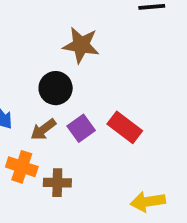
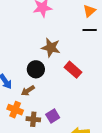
red rectangle: (125, 127) -> (73, 70), moved
purple square: (81, 128) -> (53, 116), moved

